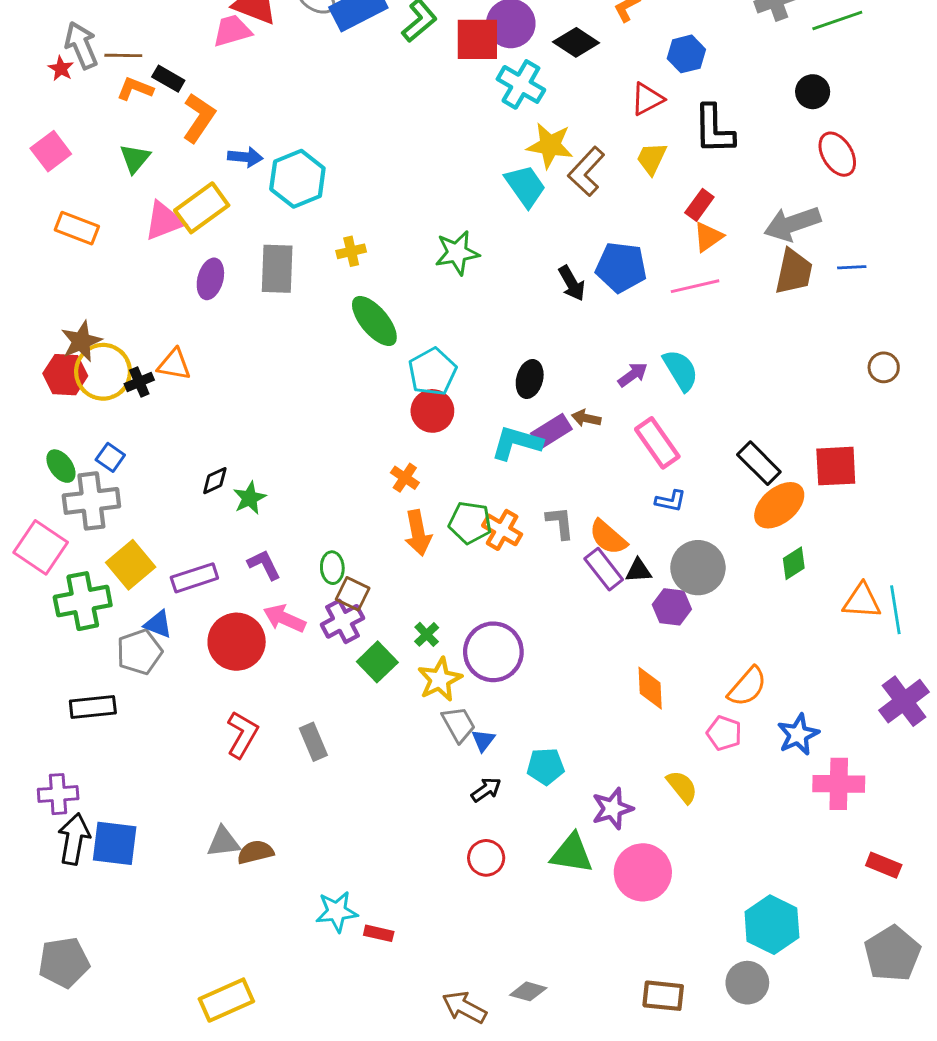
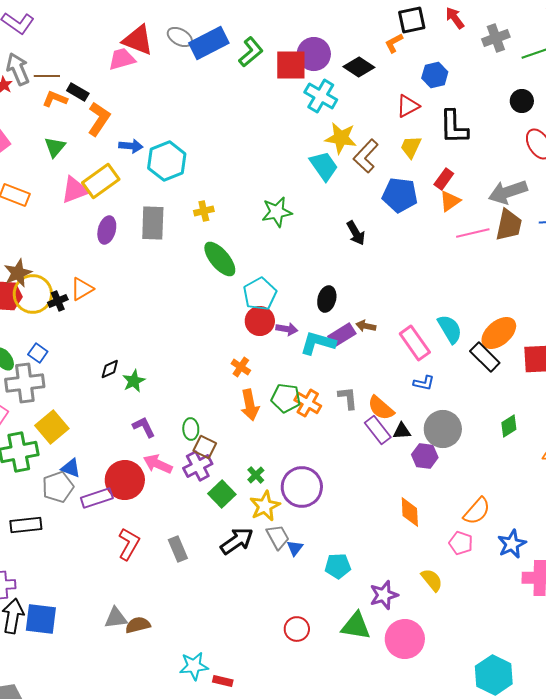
blue pentagon: (621, 267) -> (400, 195), moved
pink line: (695, 286) -> (473, 233), moved
orange triangle: (174, 365) -> (82, 289), turned -40
cyan semicircle: (681, 370) -> (450, 329), moved
purple arrow: (633, 375) -> (287, 329), moved, turned 45
orange ellipse: (779, 505) -> (499, 333), moved
purple rectangle: (194, 578) -> (97, 498), moved
black arrow: (486, 790) -> (237, 541), moved, size x1.6

